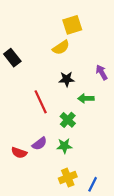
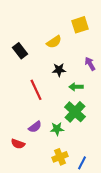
yellow square: (72, 25) -> (80, 25), moved
black rectangle: (12, 58) -> (20, 51), moved
green cross: (68, 120) -> (75, 112), moved, size x1.5
red semicircle: (19, 153) -> (18, 144), moved

